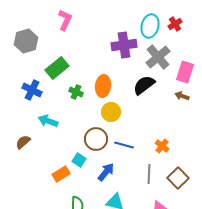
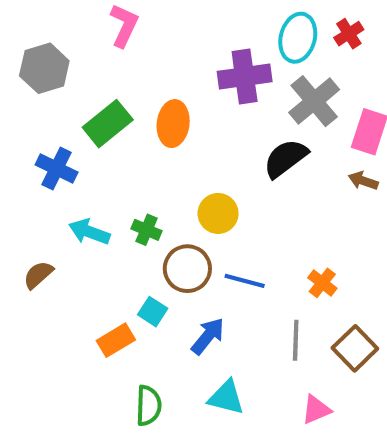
orange ellipse: (103, 86) -> (173, 124), moved
green cross: (76, 92) -> (147, 230), moved

